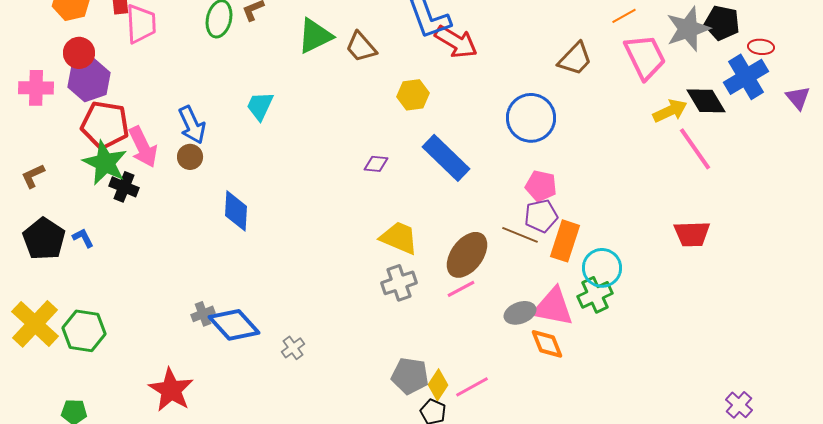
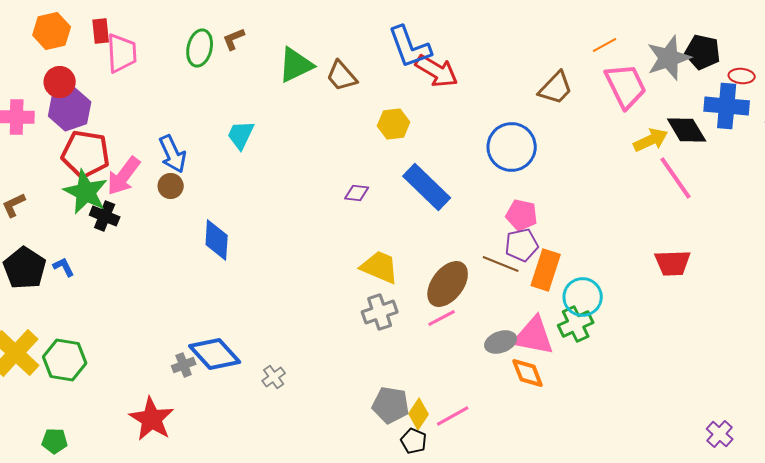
blue cross: (746, 77) -> (727, 106), turned 36
pink arrow: (143, 147) -> (124, 176), turned 63
gray cross: (203, 314) -> (184, 365), moved

